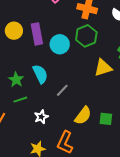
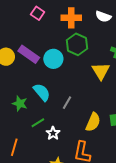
purple rectangle: (37, 34) -> (29, 54), turned -30
yellow triangle: (103, 68) -> (101, 71), turned -30
green line: (20, 100) -> (38, 123), moved

